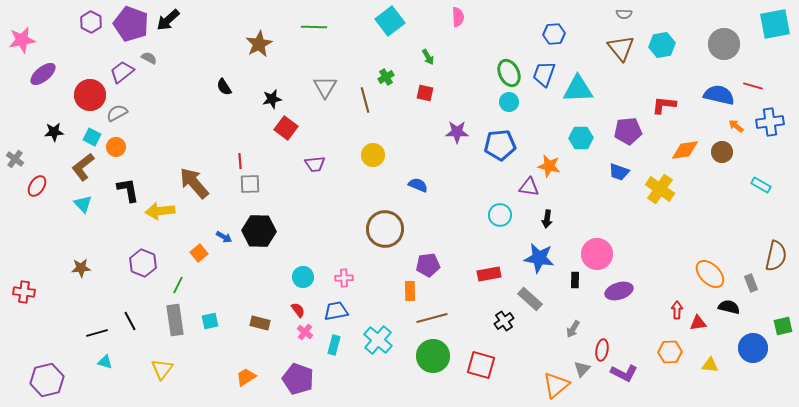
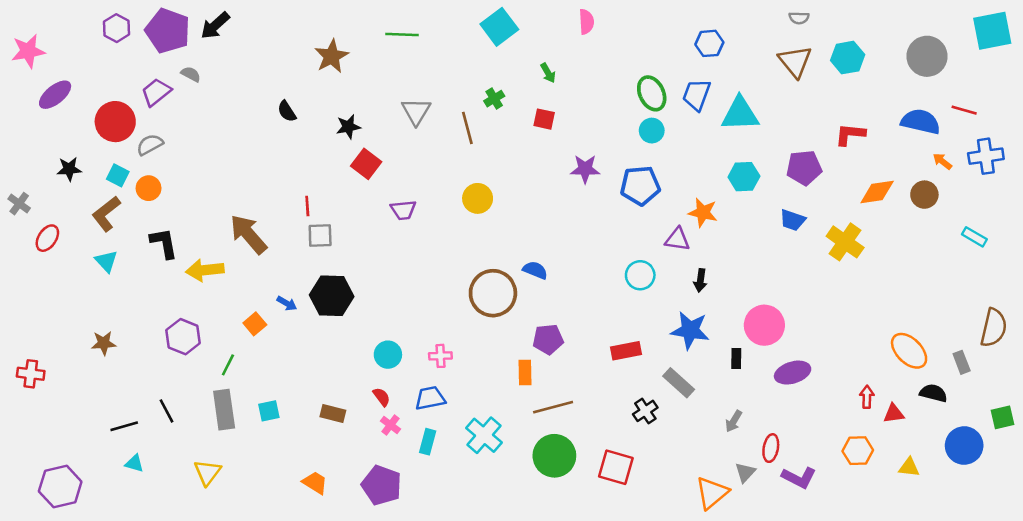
blue semicircle: (418, 185) -> (535, 270), moved
orange trapezoid: (246, 377) -> (315, 483), turned 65

